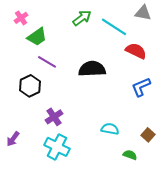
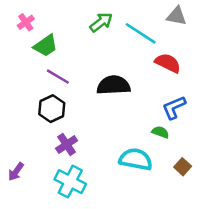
black hexagon: (30, 86) -> (52, 109), moved
cyan semicircle: (110, 129) -> (136, 159), size x1.5
green semicircle: (130, 155) -> (160, 132), moved

